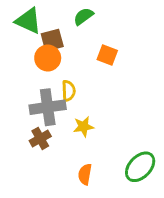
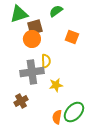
green triangle: (28, 21) -> (19, 14), turned -42
brown cross: (40, 138) -> (21, 101), moved
green ellipse: (140, 167) -> (74, 112), moved

